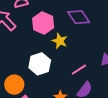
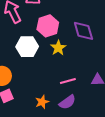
white hexagon: (40, 64) -> (27, 47), moved

